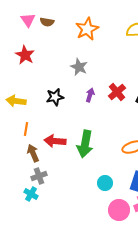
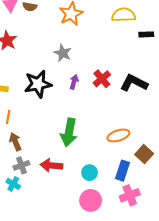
black star: (55, 97) -> (38, 84), size x1.5
red arrow: (55, 141) -> (51, 165), moved
pink circle: (119, 210) -> (91, 200), moved

